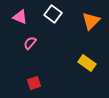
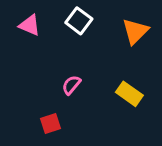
pink semicircle: (30, 43) -> (71, 85), moved

